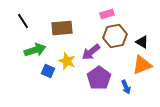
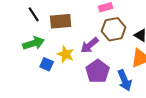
black line: (23, 21) -> (34, 14), moved
blue arrow: (126, 87) -> (125, 80), size x1.5

